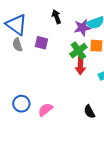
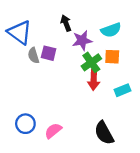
purple star: (82, 28) -> (82, 40), moved
gray semicircle: (17, 45) -> (34, 55), moved
black semicircle: (89, 112) -> (104, 133), size x1.5

